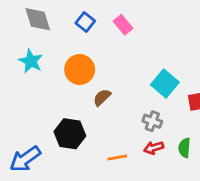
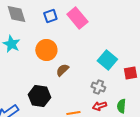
blue square: (85, 22) -> (50, 16), turned 32
pink rectangle: (123, 25) -> (77, 18), size x1.5

